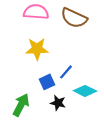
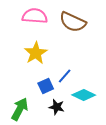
yellow star: (37, 49) -> (36, 53), turned -30

